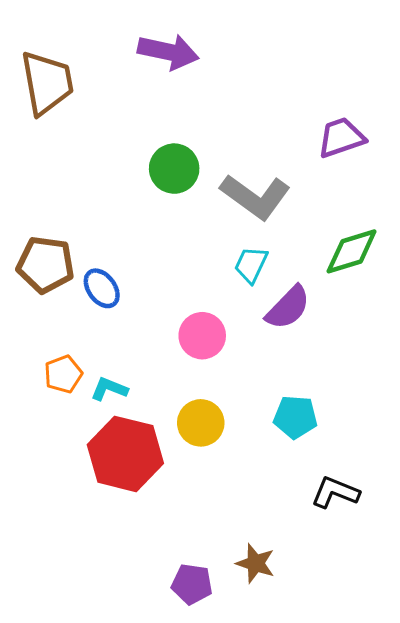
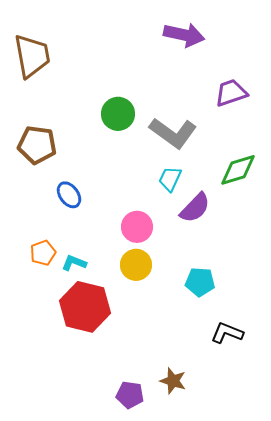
purple arrow: (168, 52) -> (184, 35), moved
brown pentagon: (45, 265) -> (37, 145), moved
yellow circle: (201, 423) -> (136, 265), moved

